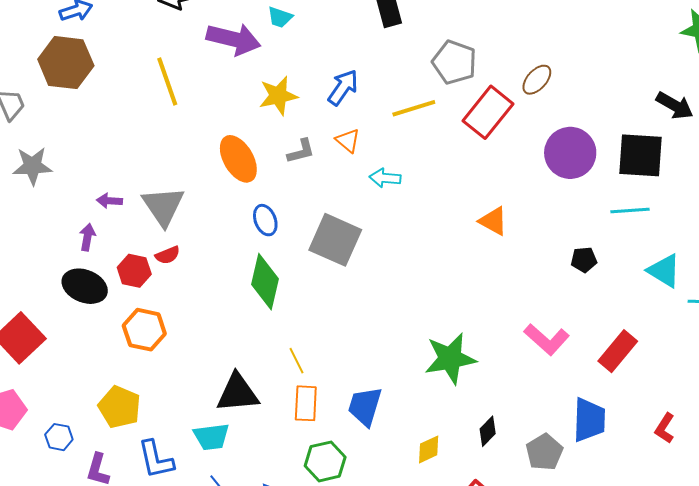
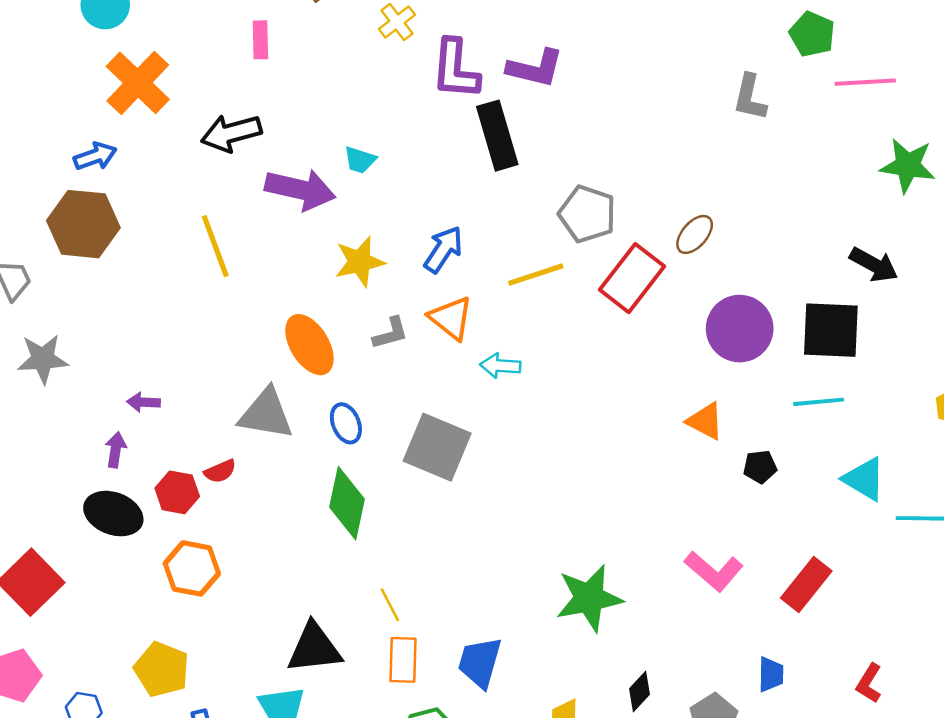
orange triangle: (348, 141) -> (451, 318), size x1.4
gray triangle: (163, 206) -> (266, 414), moved, turned -45
orange triangle: (493, 221) -> (705, 421), moved
blue trapezoid: (589, 420) -> (771, 674), size x0.6

